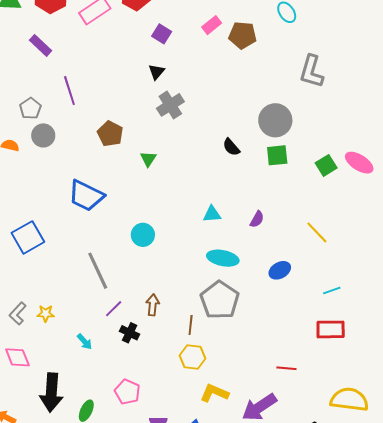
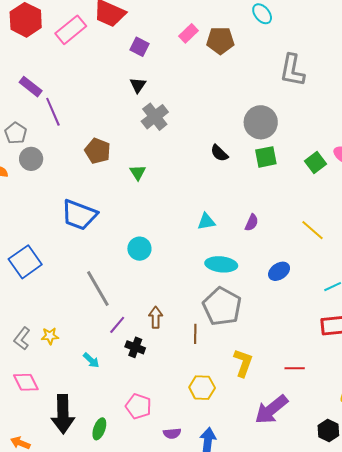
purple rectangle: (41, 45) -> (31, 87), moved
yellow hexagon: (192, 357) -> (202, 388), moved
yellow L-shape: (214, 393) -> (243, 363), moved, turned 92

